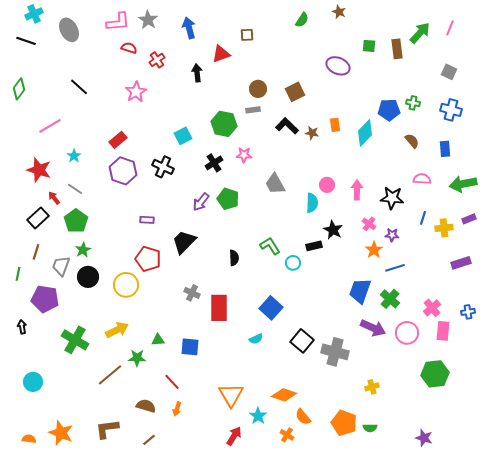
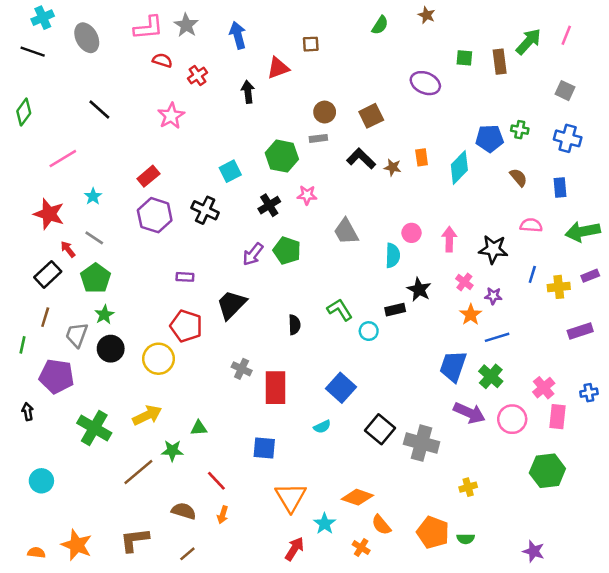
blue square: (190, 347) -> (264, 448), moved

